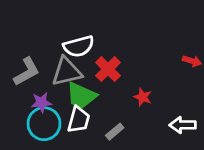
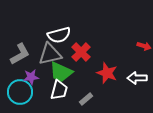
red star: (143, 97) -> (107, 73), size x1.5
cyan circle: (44, 124) -> (20, 92), moved
white arrow: (183, 125) -> (137, 78), moved

